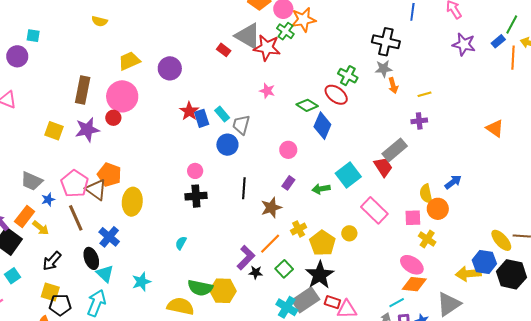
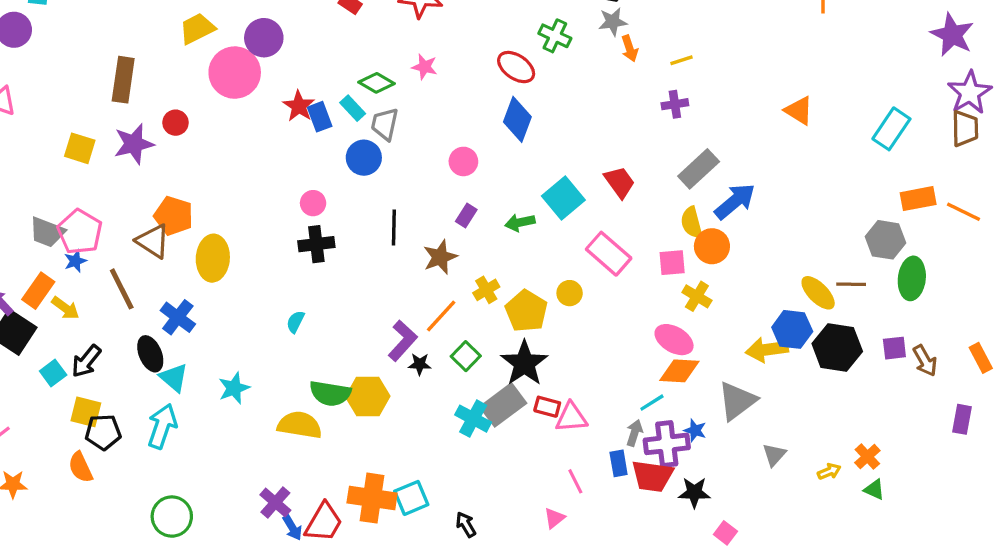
red ellipse: (336, 95) -> (516, 67), moved
pink circle: (122, 96) -> (235, 73), moved
green diamond: (307, 105) -> (377, 83), moved
gray rectangle: (395, 150) -> (699, 169), moved
blue arrow: (453, 182) -> (735, 201), size x1.5
pink pentagon: (75, 184) -> (80, 232), moved
cyan square: (12, 276) -> (53, 373), moved

